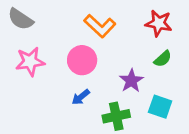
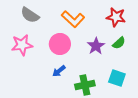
gray semicircle: (21, 19) -> (30, 15), moved
purple star: (131, 81) -> (96, 46), moved

